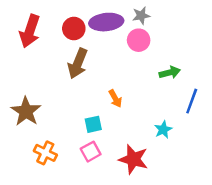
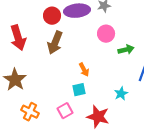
red arrow: (30, 31) -> (18, 38), moved, turned -35
pink circle: (139, 40) -> (106, 34), moved
cyan square: (93, 124) -> (79, 90), moved

